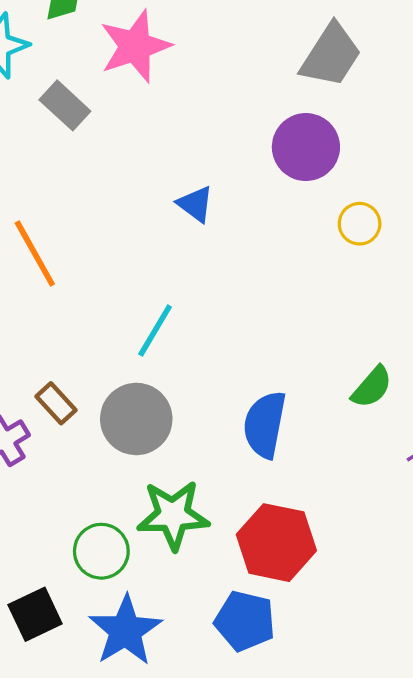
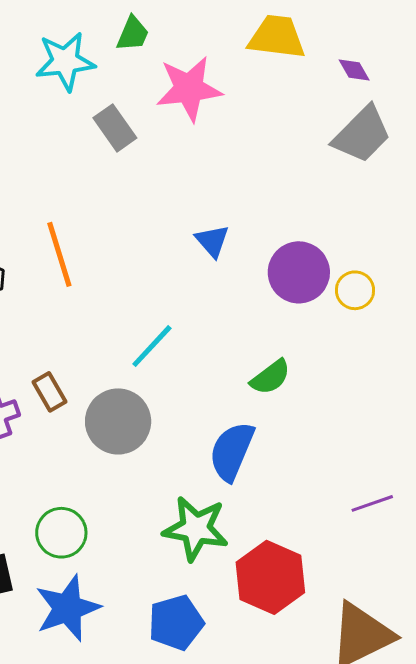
purple circle: (306, 147) -> (299, 272), moved
green semicircle: (372, 387) -> (270, 377), moved
green star: (173, 515) -> (196, 529), moved
red hexagon: (276, 543) -> (270, 577), moved
blue pentagon: (245, 621) -> (176, 623), turned 30

